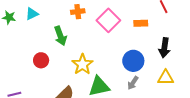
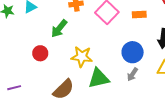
green arrow: (60, 36) -> (59, 29), turned 60
yellow star: (82, 64) -> (82, 57), turned -30

